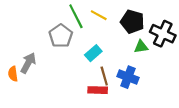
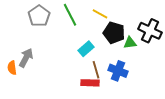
yellow line: (99, 15) -> (100, 14), moved
black pentagon: (132, 22) -> (114, 33), moved
gray pentagon: (61, 36) -> (39, 16), moved

